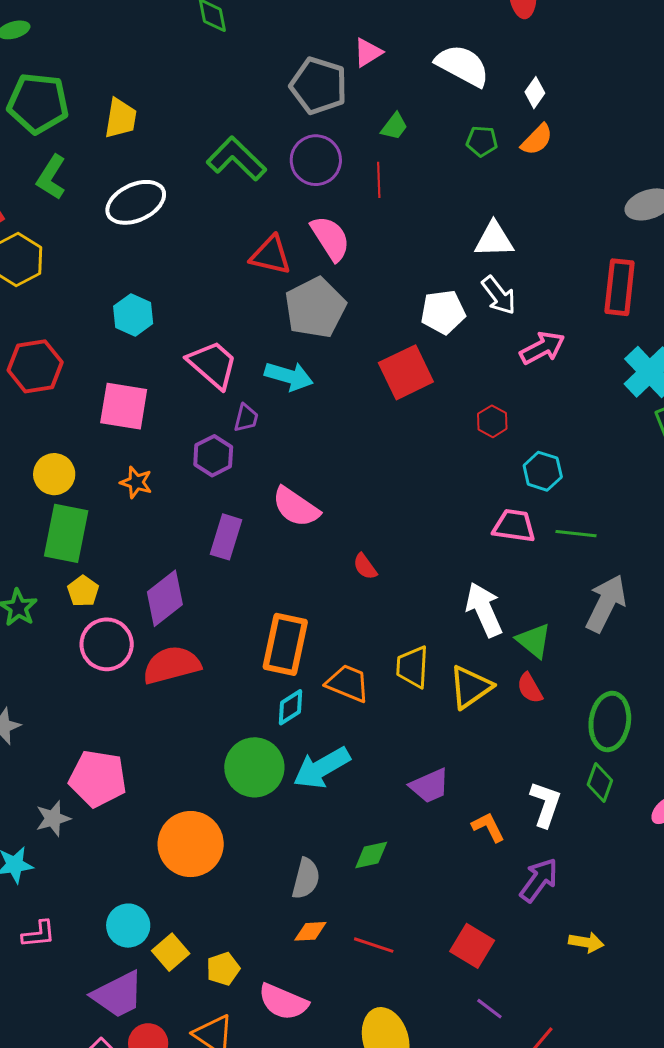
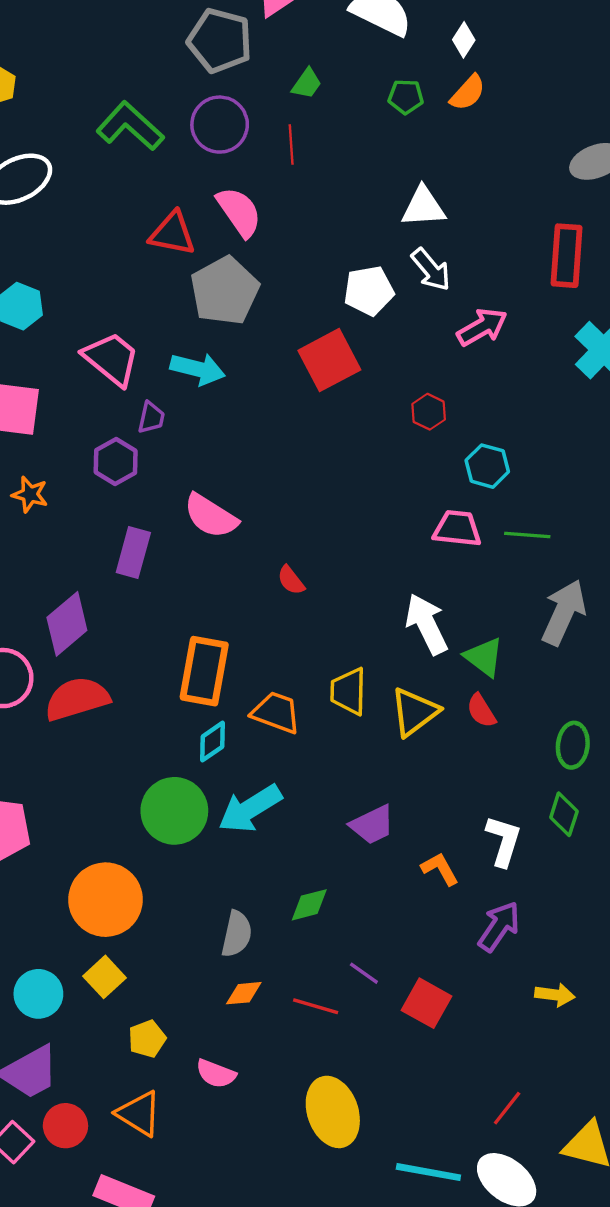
green ellipse: (610, 722) -> (573, 745), size x0.7
yellow square: (171, 952) -> (104, 977), moved
pink semicircle: (283, 1002) -> (216, 1074), size x0.7
purple line: (489, 1009) -> (364, 973), moved

